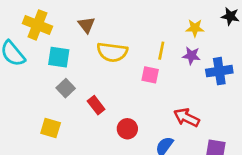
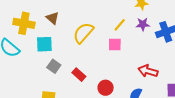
brown triangle: (87, 25) -> (53, 18), moved
yellow line: (161, 51) -> (120, 25), turned 40
yellow semicircle: (112, 52) -> (83, 33), turned 135

